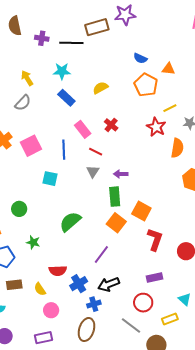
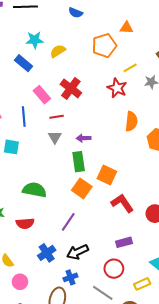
blue semicircle: (140, 58) -> (76, 13), moved
cyan star: (62, 71) -> (35, 40), moved
orange pentagon: (146, 85) -> (104, 45), turned 30
red cross: (111, 125) -> (71, 88), size x1.5
orange semicircle: (177, 148) -> (131, 121), moved
red line: (96, 152) -> (57, 117), turned -32
green semicircle: (70, 222) -> (34, 190), turned 55
red L-shape: (155, 239) -> (122, 203), turned -50
red semicircle: (58, 271) -> (25, 223), moved
blue cross: (94, 304) -> (70, 277), moved

